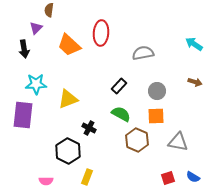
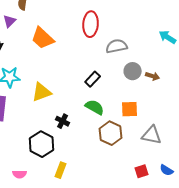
red ellipse: (101, 33) -> (91, 24), moved
brown arrow: (195, 82) -> (153, 76), moved
gray circle: (157, 91) -> (133, 71), moved

